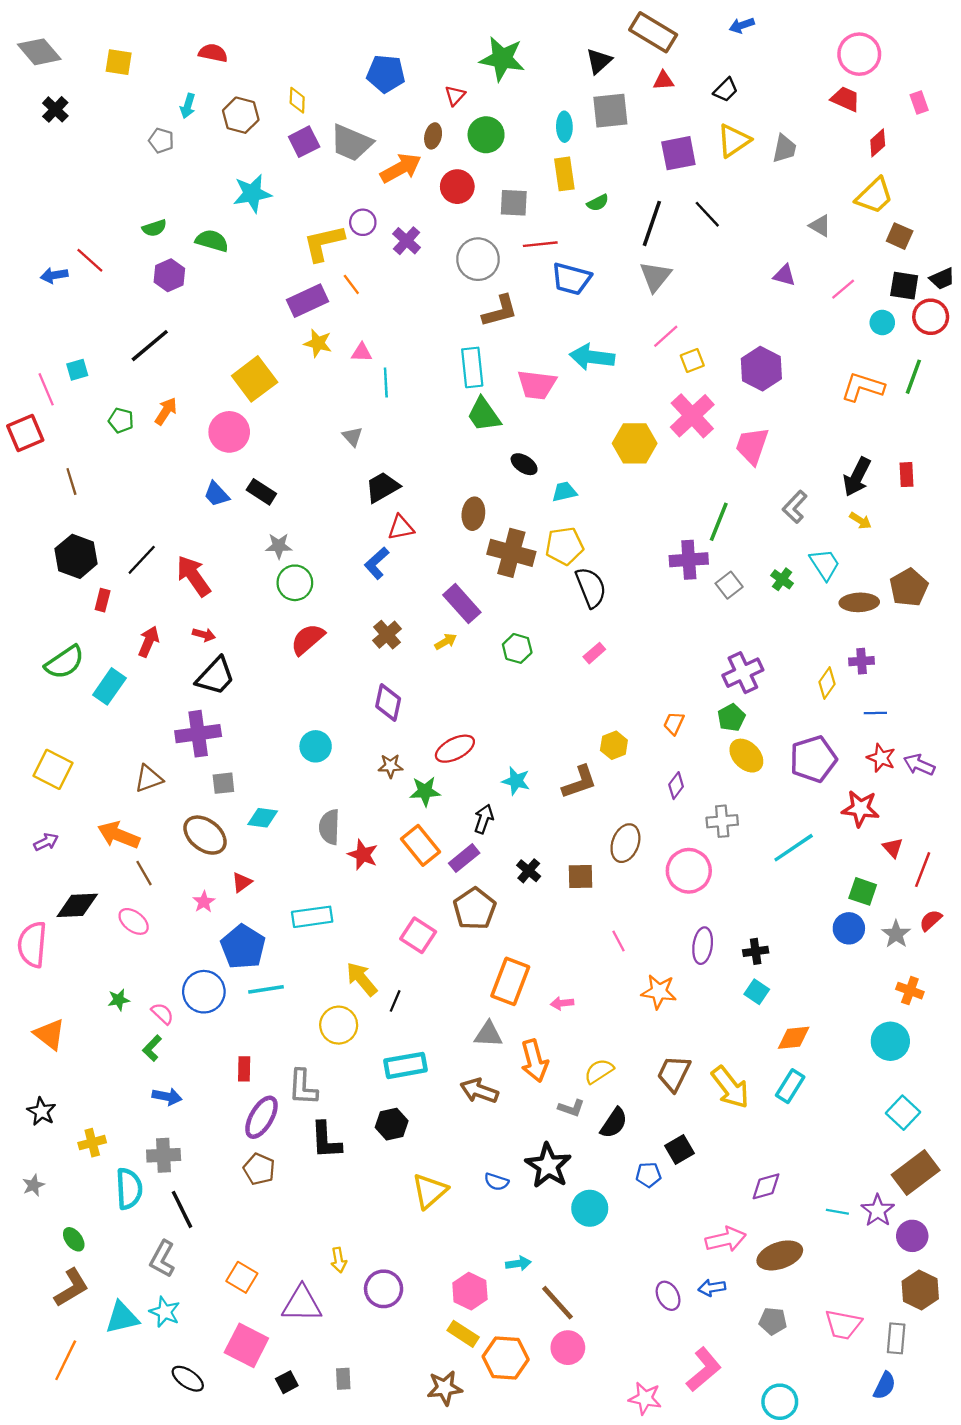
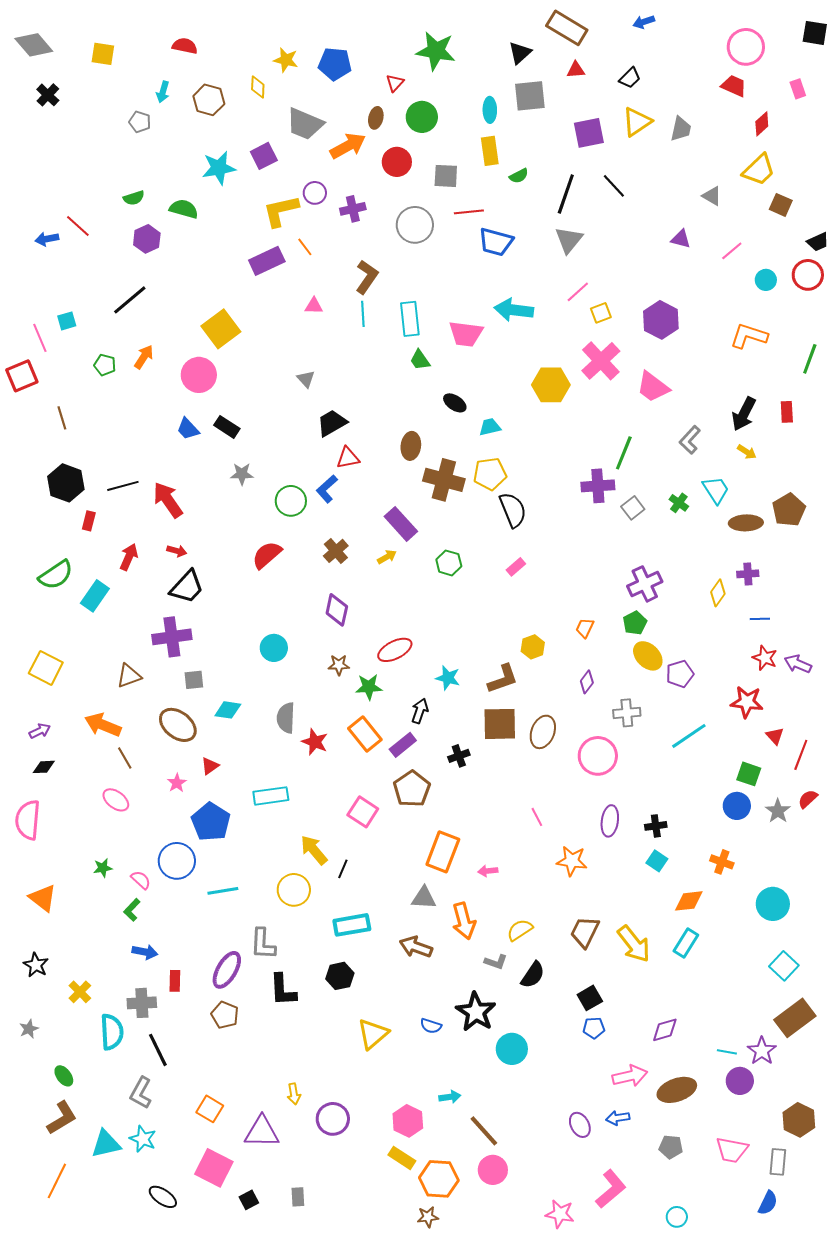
purple square: (304, 142) -> (264, 156), moved
purple cross: (407, 241) -> (353, 209), turned 35
black square: (904, 286) -> (815, 33), moved
brown L-shape: (500, 311) -> (367, 277), moved, turned -40
yellow star: (318, 343) -> (286, 60), moved
green line: (913, 377) -> (810, 359), moved
cyan line: (386, 382) -> (363, 314), moved
green trapezoid: (484, 415) -> (420, 360), size x0.7
pink trapezoid: (752, 446) -> (653, 387), turned -72
black line: (142, 560) -> (123, 486), turned 32
green circle: (295, 583) -> (291, 501), moved
purple pentagon: (813, 759) -> (680, 674), moved, size x0.7
black cross: (529, 871) -> (459, 756), turned 30
brown square: (581, 877) -> (500, 724), moved, size x1.5
black diamond: (77, 905) -> (44, 767), moved, size x0.6
cyan line: (266, 989) -> (223, 891), moved
orange cross: (910, 991) -> (722, 862), moved
red rectangle: (244, 1069) -> (175, 981), moved
yellow cross: (92, 1143) -> (80, 992), turned -30
blue pentagon: (648, 1175) -> (594, 1028), moved
purple circle: (912, 1236) -> (740, 1081), moved
brown star: (445, 1388) -> (428, 1217), moved, size x0.7
cyan circle: (780, 1402) -> (677, 1217), size x0.7

